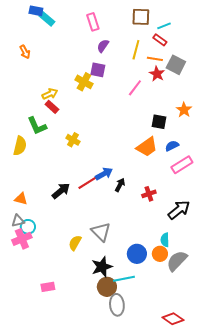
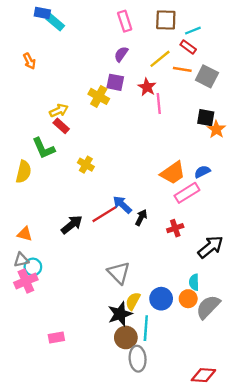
pink rectangle: (93, 22) -> (125, 21), moved
yellow line: (136, 50) -> (160, 59), turned 36
red star: (157, 74) -> (147, 87), moved
pink line: (135, 88) -> (159, 103), turned -42
black square: (159, 122) -> (206, 118), moved
pink rectangle: (182, 165) -> (187, 193), moved
blue arrow: (104, 174) -> (122, 205), turned -108
yellow semicircle: (75, 243) -> (133, 301), moved
cyan line: (124, 279) -> (146, 328), turned -75
red diamond: (173, 319) -> (203, 375), turned -30

